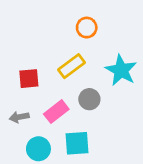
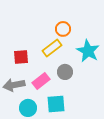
orange circle: (87, 28) -> (63, 29), moved
gray arrow: (19, 117) -> (14, 85), size x1.5

